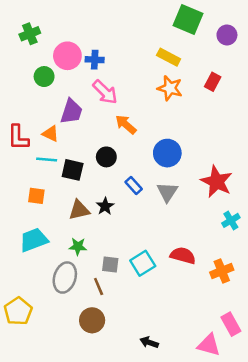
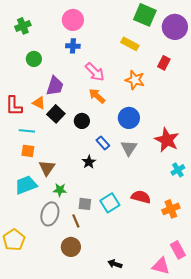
purple circle: (227, 35) -> (175, 27), size x1.6
pink circle: (67, 56) -> (73, 20), moved
orange star: (170, 88) -> (135, 80), moved
pink arrow: (105, 92) -> (95, 72), moved
cyan line: (47, 160) -> (27, 131), moved
black square: (73, 170) -> (56, 114), moved, turned 30
black star: (105, 206) -> (89, 162), moved
brown triangle: (79, 210) -> (47, 168), moved, turned -42

